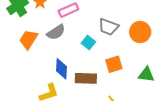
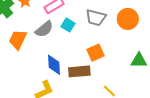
cyan square: (88, 42) -> (68, 25), moved
orange square: (114, 64) -> (95, 53), moved

